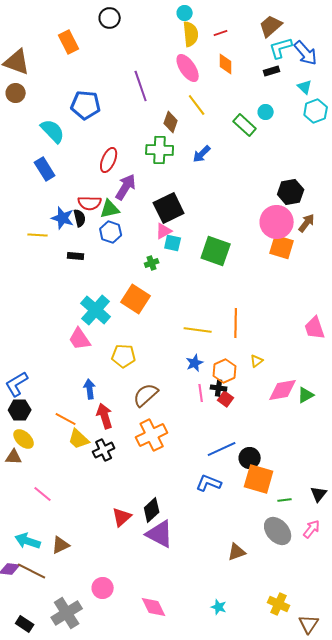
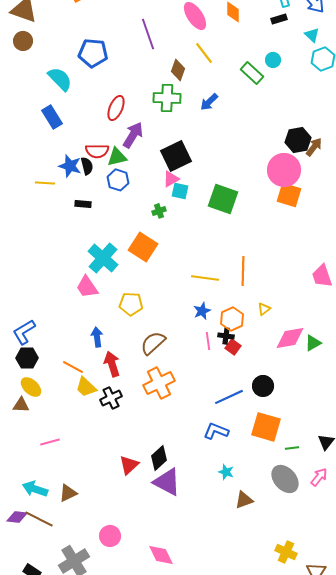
brown arrow: (307, 223) -> (314, 147), moved
black circle: (250, 458) -> (263, 386), moved
pink line: (43, 494) -> (50, 442), turned -54
cyan star: (219, 607) -> (226, 472), moved

